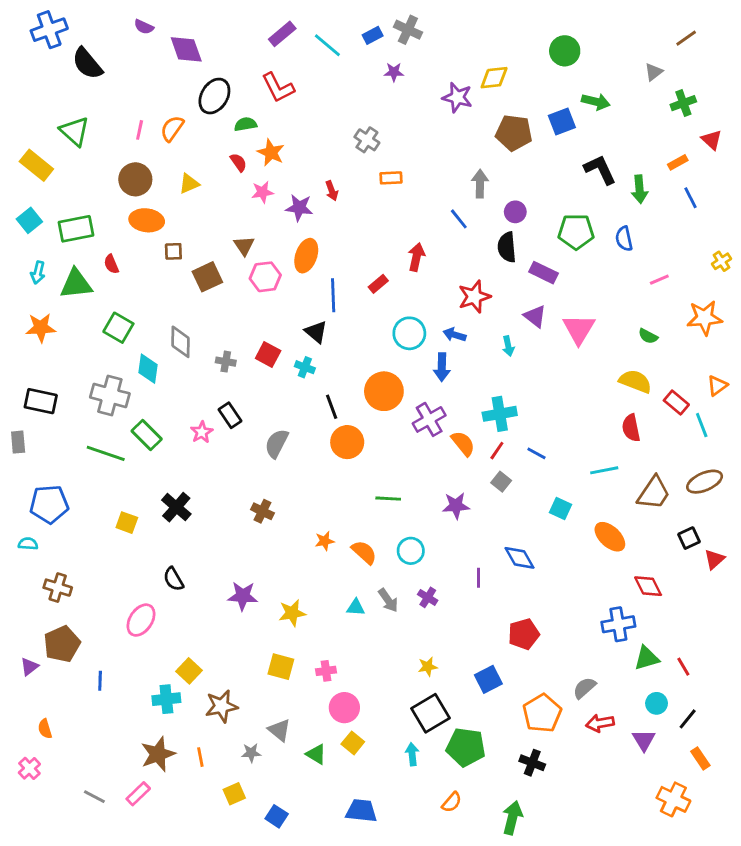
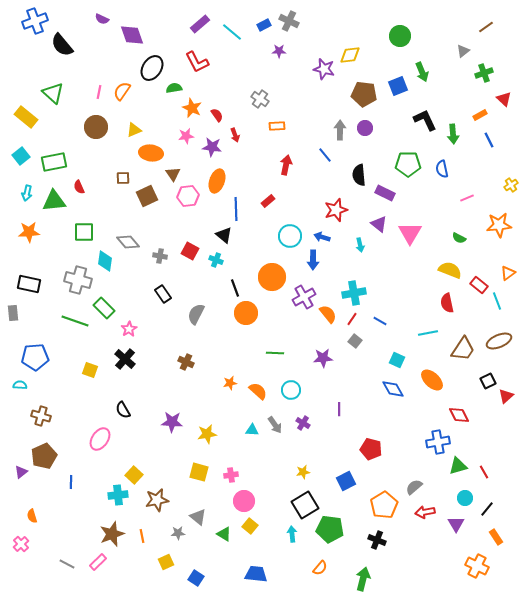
green arrow: (596, 102) -> (422, 72), turned 54
red semicircle: (238, 162) -> (217, 115), moved
purple circle: (515, 212) -> (365, 128), moved
orange ellipse: (147, 220) -> (151, 153), moved
red arrow: (416, 257) -> (286, 165), moved
green square: (118, 328) -> (84, 232), turned -30
gray diamond: (181, 342) -> (128, 242), turned -40
pink star: (202, 432) -> (129, 329), moved
blue diamond: (520, 558) -> (393, 389), moved
red pentagon: (524, 634) -> (371, 449), turned 30

